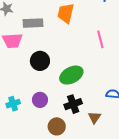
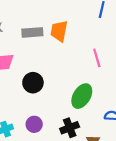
gray rectangle: (33, 23) -> (32, 32), moved
green ellipse: (71, 75) -> (82, 96), moved, turned -30

